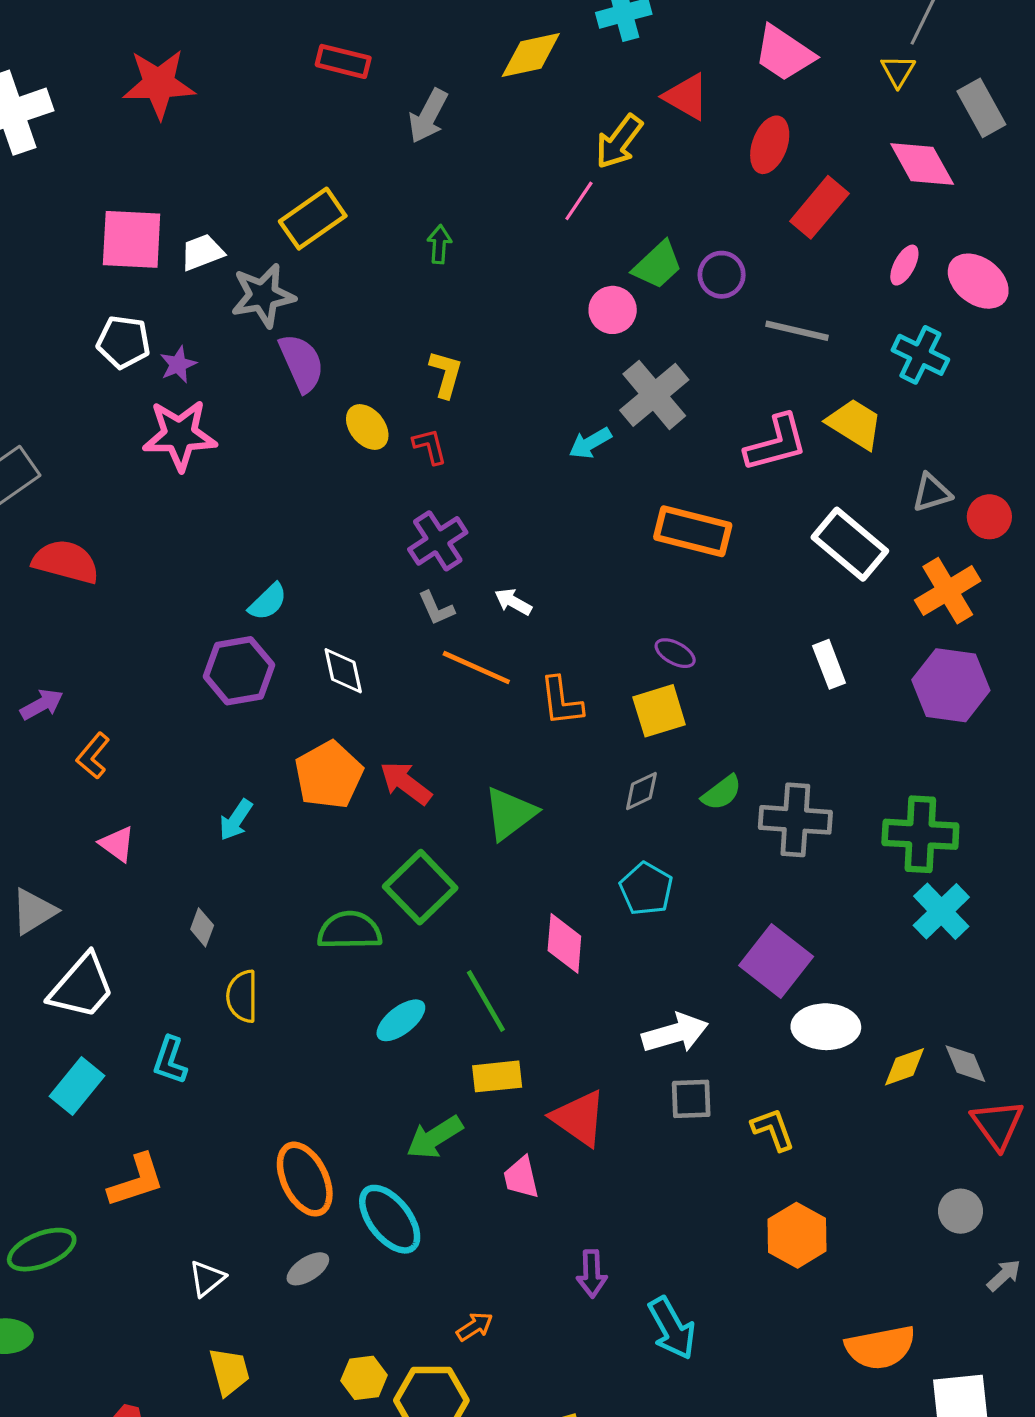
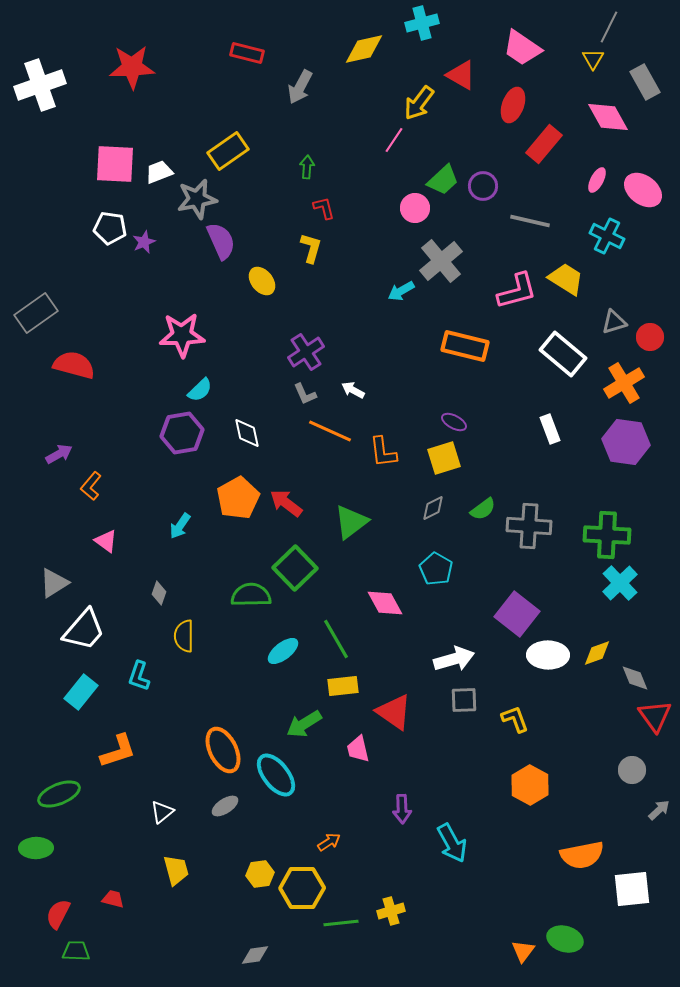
pink star: (180, 435) -> (182, 335), moved
red L-shape: (430, 446) -> (324, 208), moved
pink diamond: (564, 943) -> (385, 603), turned -33
yellow diamond: (904, 1067) -> (597, 653), moved

